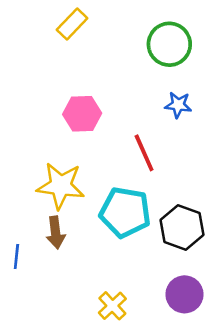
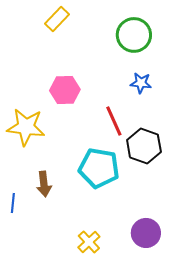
yellow star: (61, 186) -> (26, 127), moved
black hexagon: (182, 227) -> (144, 146), moved

